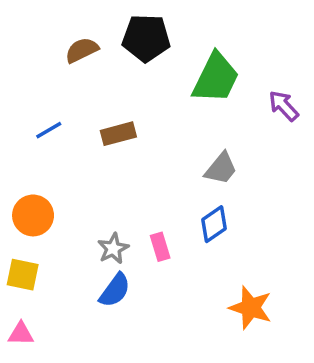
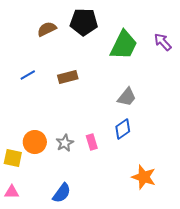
purple arrow: (284, 106) -> (163, 42), moved
orange circle: (33, 215) -> (35, 142), moved
blue semicircle: (115, 290) -> (62, 193), moved

